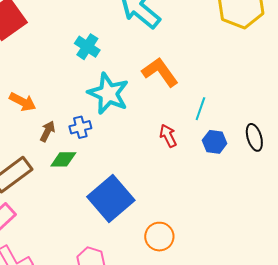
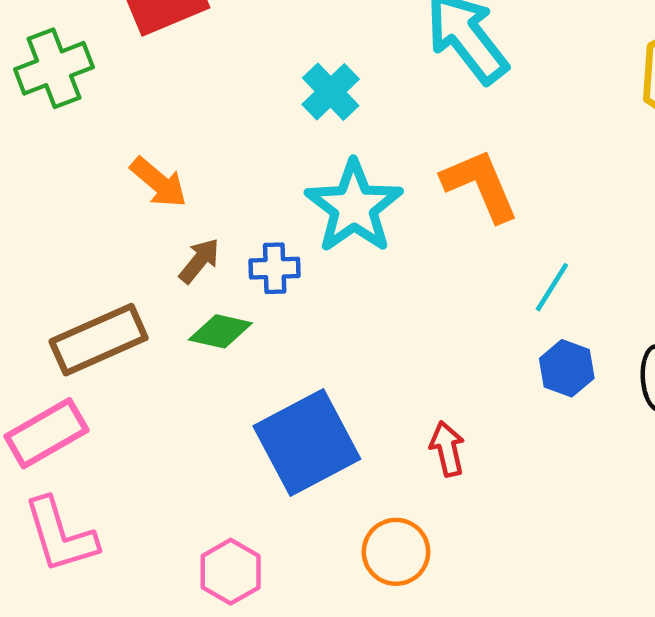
red arrow: (168, 136) -> (447, 449), moved

